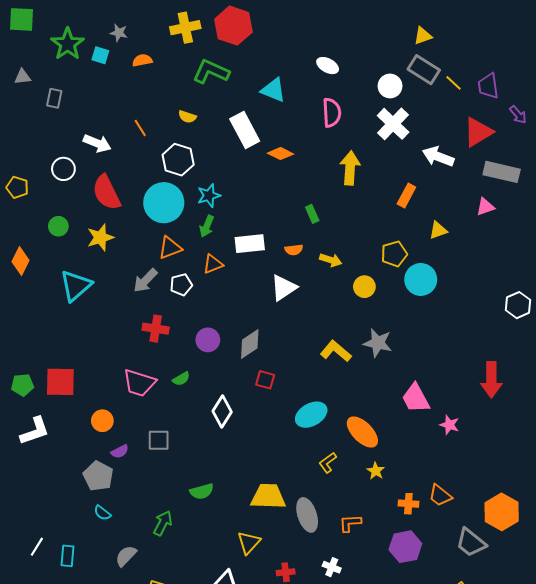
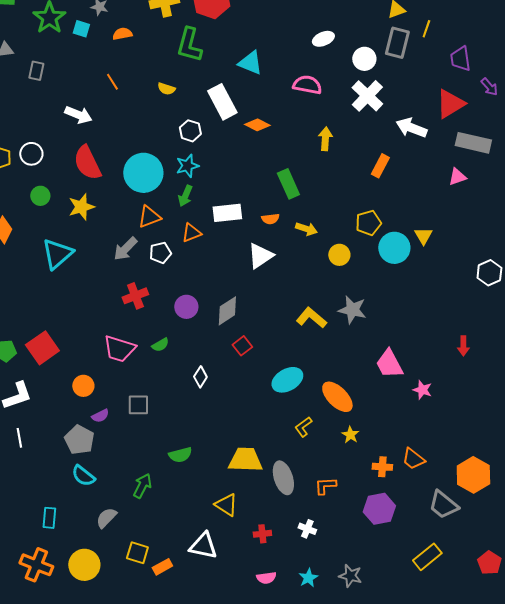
white ellipse: (328, 66) -> (323, 39), moved, turned -50
gray rectangle: (424, 70) -> (397, 43), turned 72
green L-shape: (211, 72) -> (189, 45), turned -99
yellow line: (453, 83) -> (426, 29), moved, turned 66
pink semicircle: (332, 113) -> (307, 85), turned -76
orange line: (140, 128) -> (112, 82), moved
white hexagon: (178, 160) -> (190, 131), moved, size x0.7
yellow arrow: (350, 168) -> (325, 139), size x0.7
white circle: (63, 169) -> (31, 154), moved
green rectangle: (312, 214) -> (288, 184), size x1.6
yellow triangle: (438, 230) -> (423, 236), moved, turned -42
red cross: (156, 329) -> (135, 296), turned -30
red square: (265, 380) -> (242, 346), turned 36
red arrow: (491, 380) -> (463, 346), size x0.6
red square: (60, 382) -> (42, 348), turned -36
white diamond: (222, 412) -> (200, 377), size x0.7
cyan semicircle: (102, 513) -> (83, 476), size x1.4
yellow triangle: (249, 543) -> (226, 505), turned -40
white line: (37, 547) -> (19, 438), moved, turned -42

